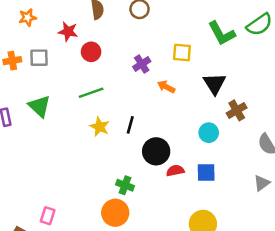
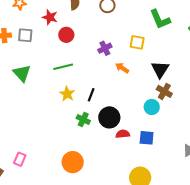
green L-shape: (222, 33) -> (160, 19), moved
brown cross: (237, 110) -> (164, 91), moved, turned -35
green cross: (125, 185) -> (83, 119), moved

